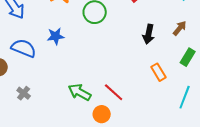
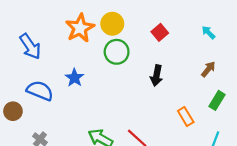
black arrow: (149, 34) -> (157, 76), moved
blue star: (56, 36) -> (74, 78), turned -30

